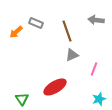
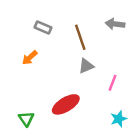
orange arrow: (16, 32) -> (30, 58), moved

